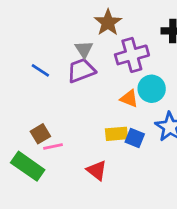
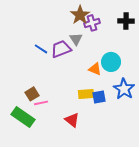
gray triangle: (84, 49) -> (76, 39), moved
purple cross: (132, 55) -> (92, 23), moved, size x0.7
blue line: (40, 70) -> (41, 49), moved
blue square: (135, 138) -> (99, 97), turned -32

